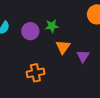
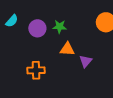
orange triangle: (63, 47) -> (67, 49), turned 49

